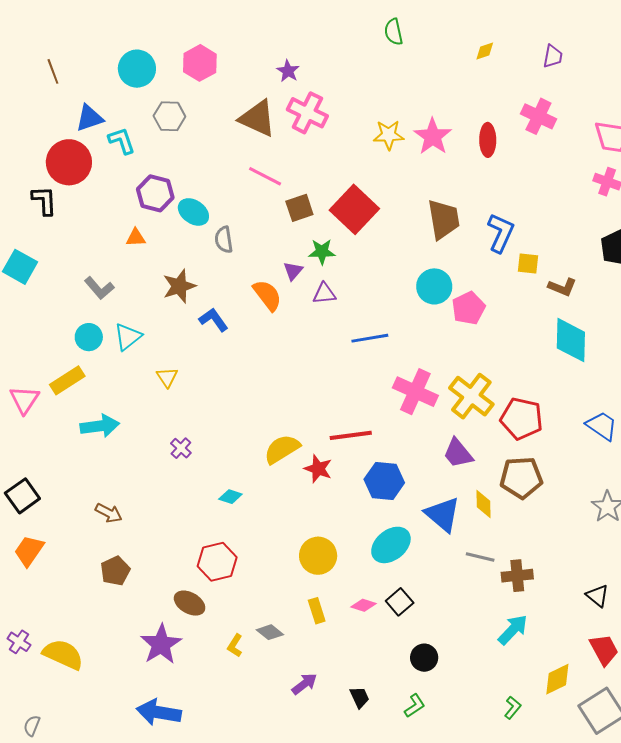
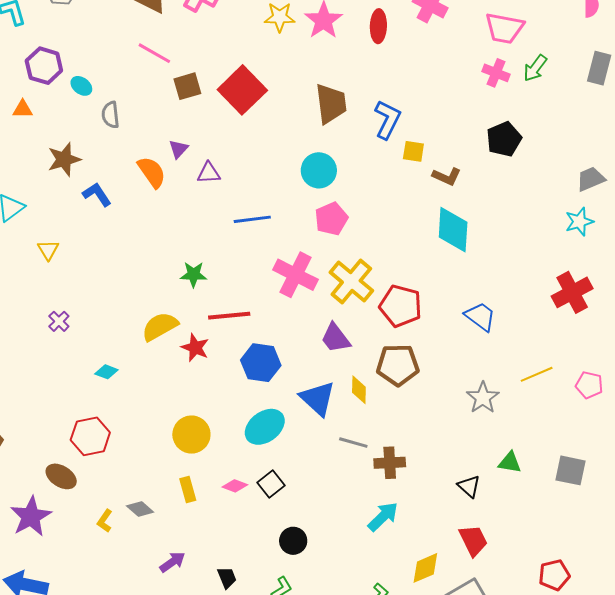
cyan ellipse: (193, 212) -> (81, 86), size x0.7
green star: (322, 252) -> (193, 274), moved
pink pentagon: (468, 308) -> (331, 219), moved

